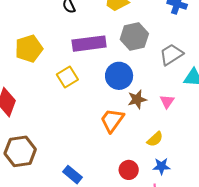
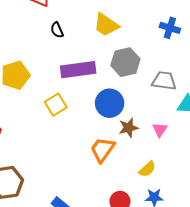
gray trapezoid: (171, 55) -> (164, 81), turned 40

